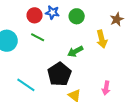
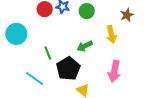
green line: (38, 37) -> (48, 53), moved, turned 40
pink arrow: (106, 88) -> (114, 71), moved, size x1.5

